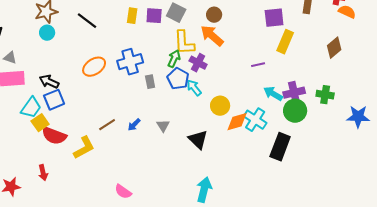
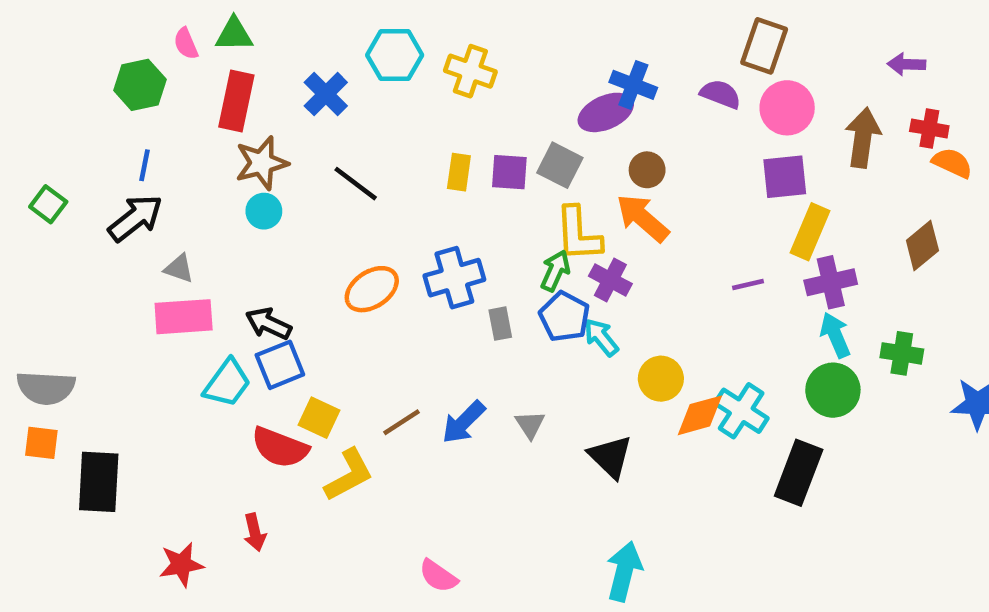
purple cross: (294, 93) -> (831, 282), moved
cyan arrow: (273, 94) -> (835, 335), moved, turned 36
yellow square: (40, 123) -> (319, 418), moved, turned -30
blue arrow: (134, 125) -> (464, 422), size x1.5

